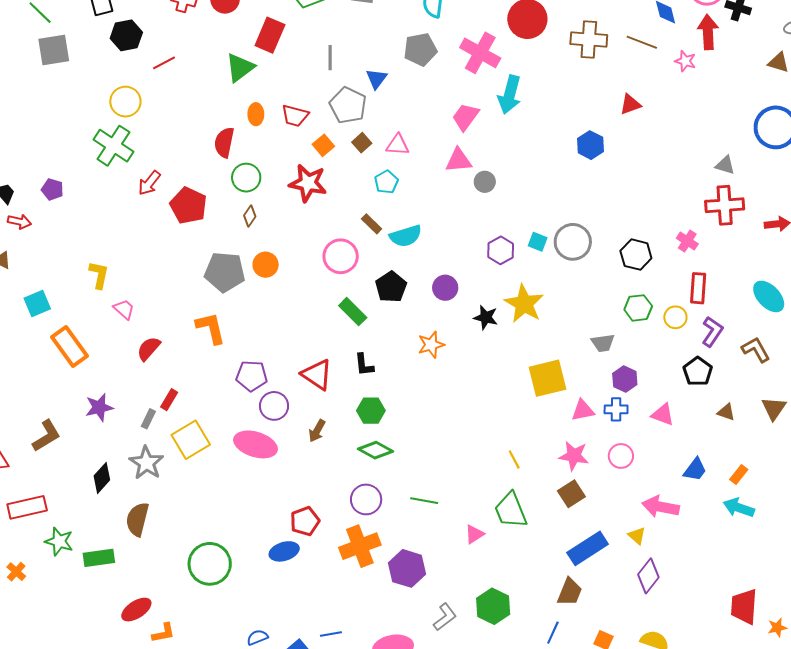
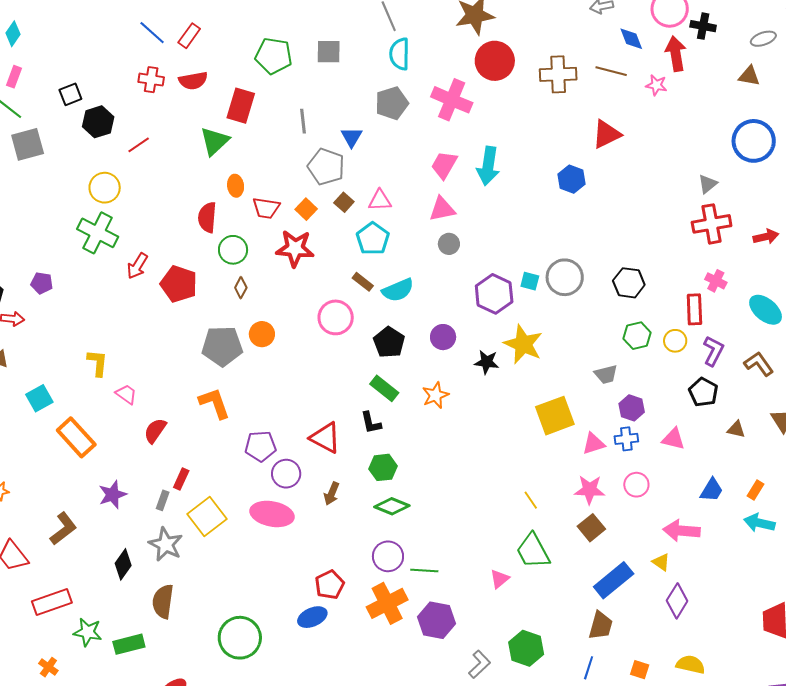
cyan arrow: (510, 95) -> (488, 166), moved
red triangle: (630, 104) -> (606, 134), size x1.4
red trapezoid: (295, 116) -> (266, 208), moved
gray triangle: (725, 165) -> (708, 184), turned -50
cyan pentagon: (386, 182) -> (373, 239), size x1.4
gray circle: (485, 182) -> (449, 244), moved
pink cross: (687, 241) -> (716, 281), moved
purple hexagon: (501, 250) -> (494, 294), size x1.4
green rectangle: (353, 312) -> (384, 388), moved
green line: (424, 501) -> (424, 571), moved

